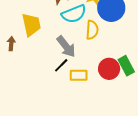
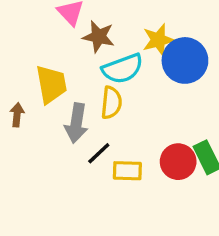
yellow semicircle: (92, 30) -> (111, 103), moved
gray arrow: (66, 47) -> (76, 123), moved, turned 45

